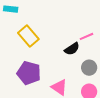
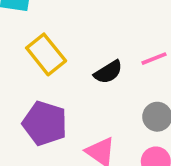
black semicircle: (72, 49) -> (108, 72), moved

